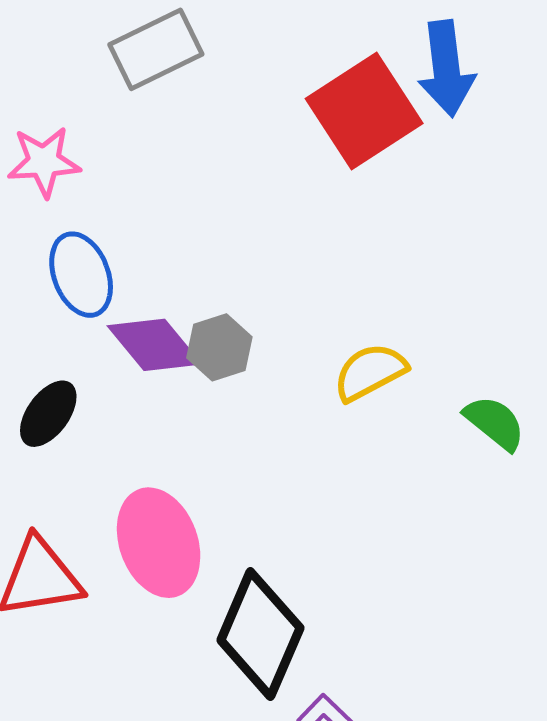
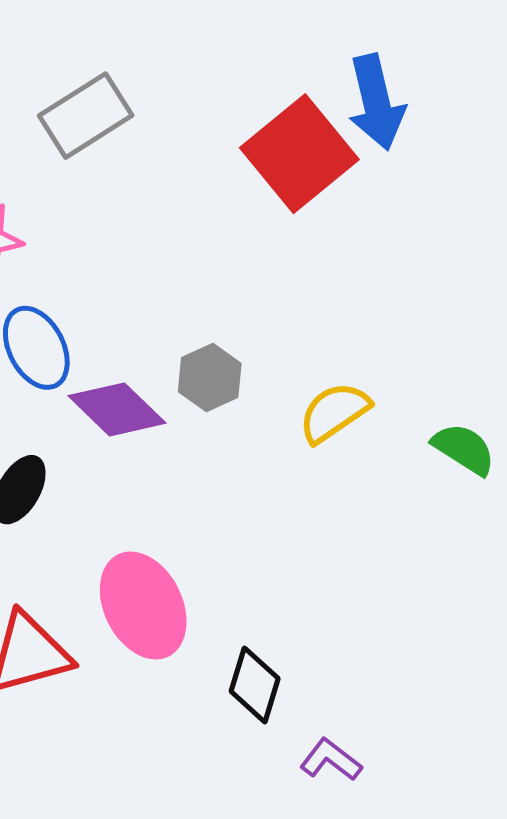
gray hexagon: (219, 347) -> (210, 378), moved
black diamond: (260, 634) -> (255, 685), size x0.6

